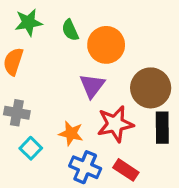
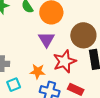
cyan square: (31, 148) -> (14, 85), turned 32

